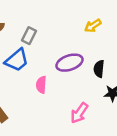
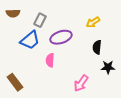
yellow arrow: (93, 26) -> (93, 22), moved
purple ellipse: (69, 63) -> (61, 37), moved

